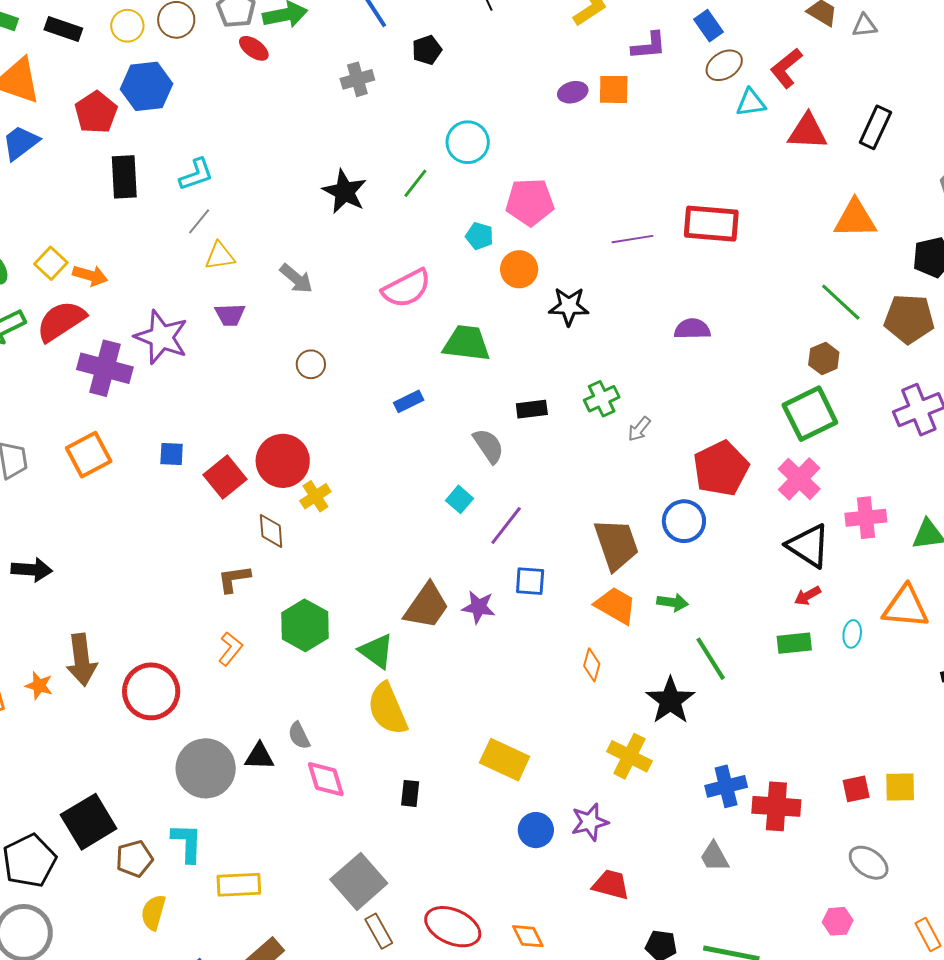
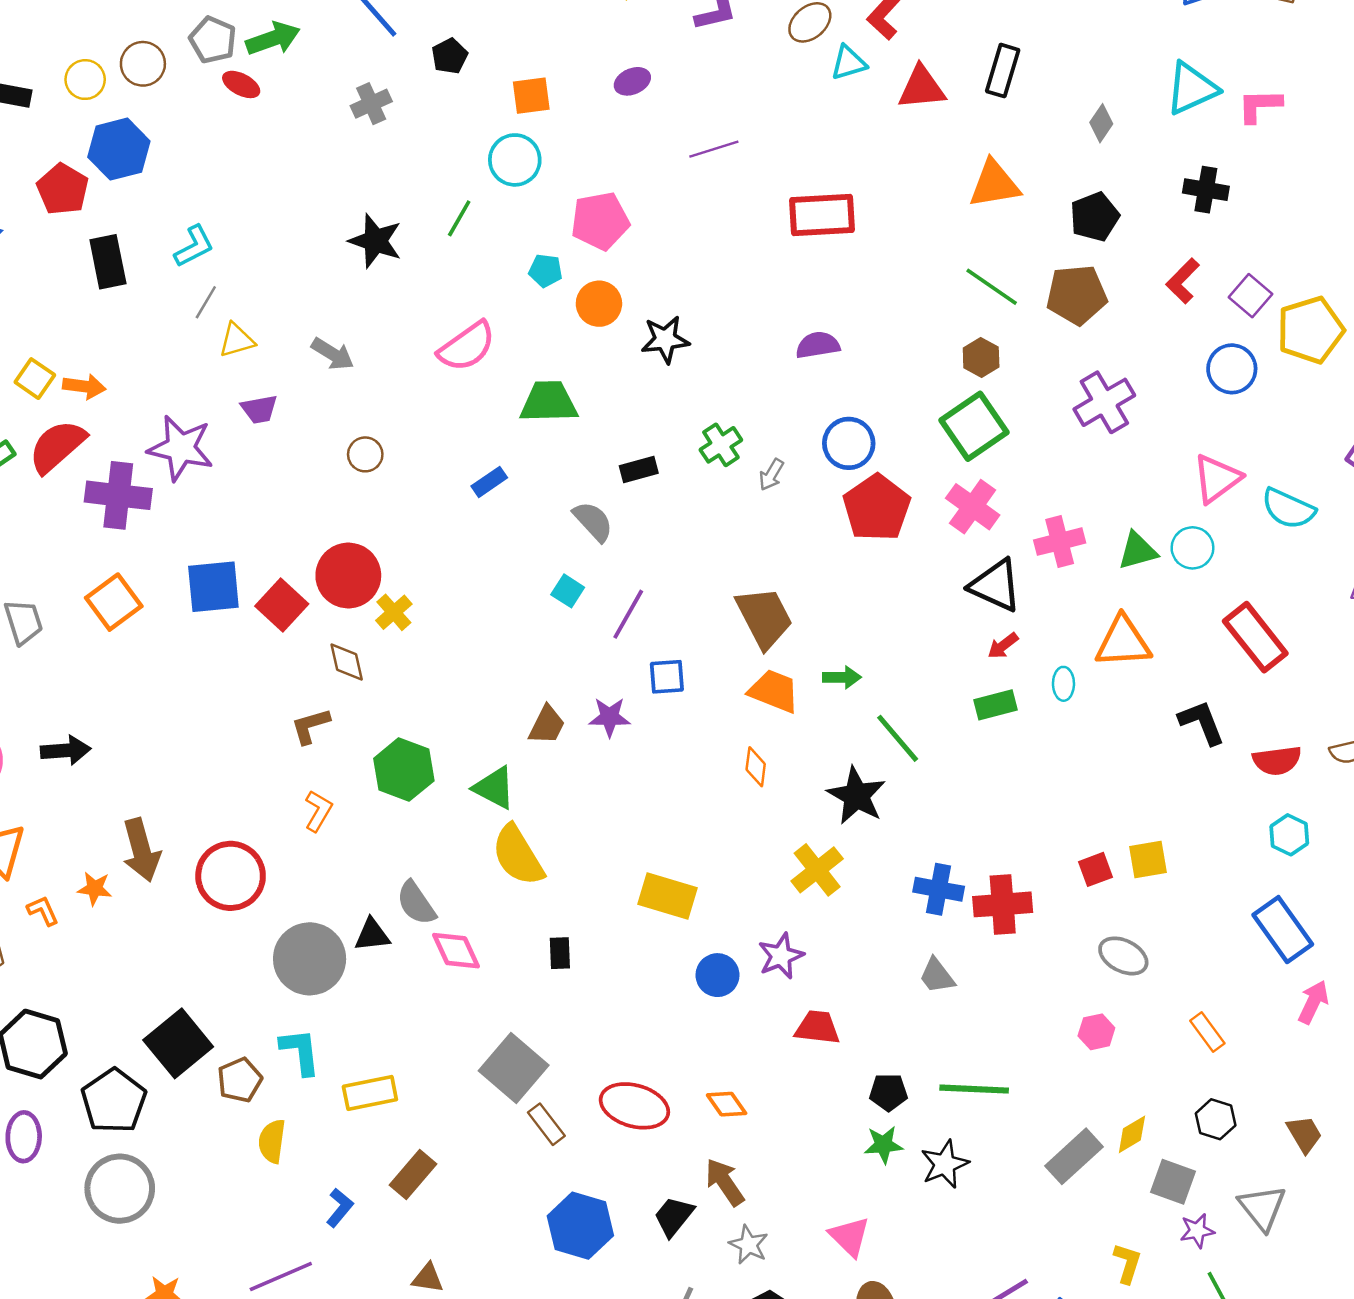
orange square: (614, 89) -> (531, 96), moved
purple line: (633, 239) -> (714, 149), moved
blue square: (172, 454) -> (213, 587), size x1.8
blue circle: (684, 521) -> (849, 443), moved
brown trapezoid: (427, 606) -> (547, 725), size x0.7
gray semicircle: (299, 736) -> (416, 903), size x1.4
yellow cross: (629, 756) -> (817, 870), turned 33
blue cross: (726, 786) -> (939, 889), turned 33

